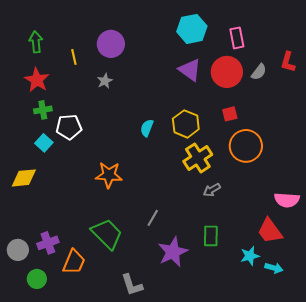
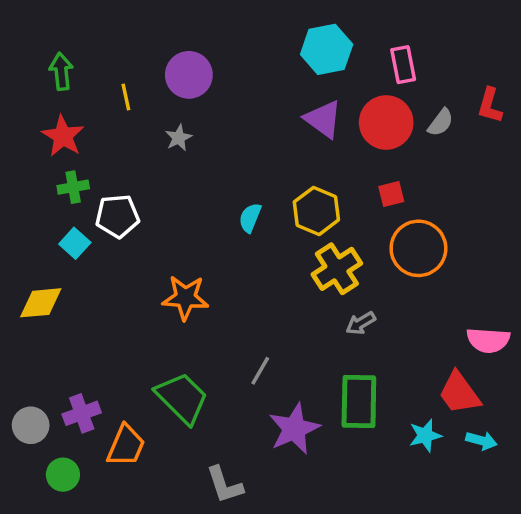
green rectangle: (211, 236) -> (359, 401), size x1.5
cyan arrow: (274, 268) -> (481, 441), moved

